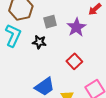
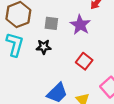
gray square: (50, 22) -> (51, 23), turned 32

